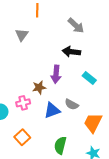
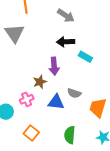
gray triangle: (22, 35) -> (14, 33), size x1.5
cyan rectangle: (89, 78) -> (85, 57), moved
blue triangle: (52, 110) -> (56, 102), turned 36

